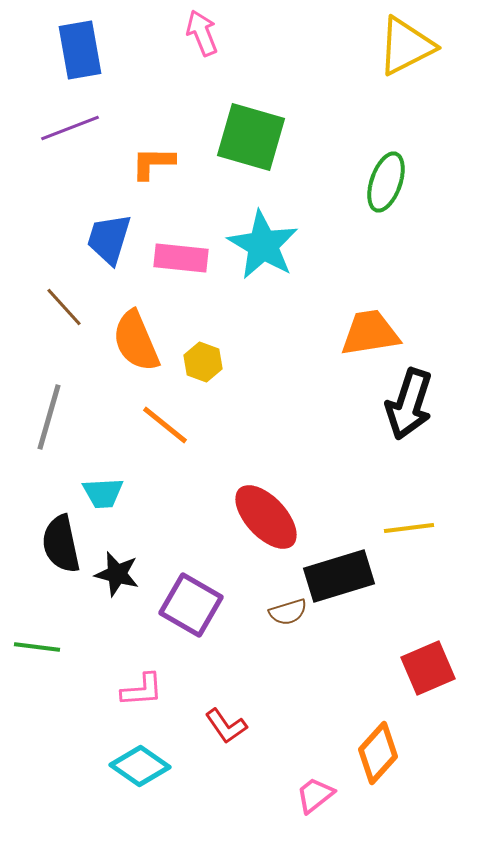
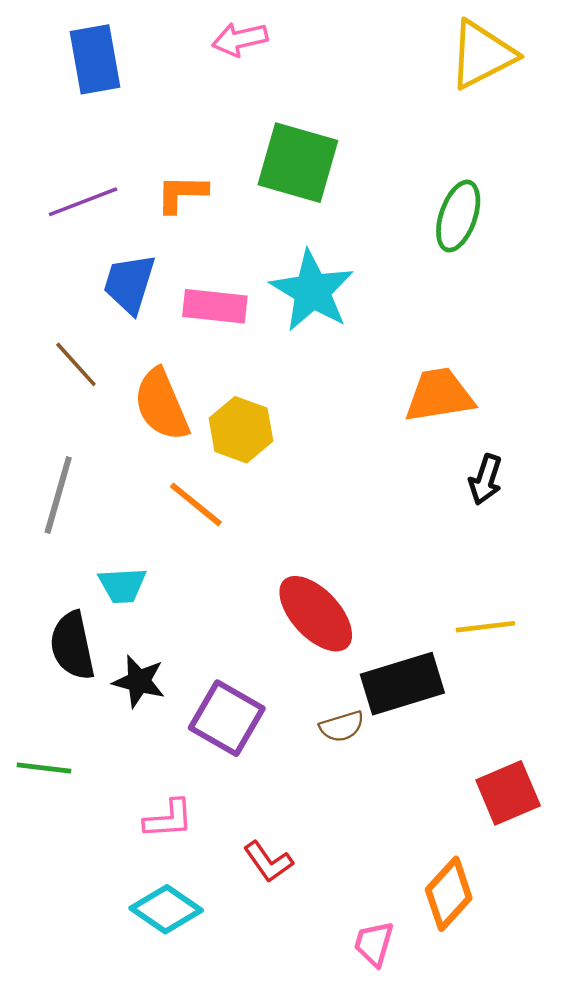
pink arrow: (202, 33) -> (240, 39), turned -81
purple line: (70, 128) -> (83, 202), moved
yellow hexagon: (203, 362) -> (241, 430), size x1.4
black arrow: (409, 404) -> (485, 480), size x0.6
pink trapezoid: (315, 795) -> (374, 944), turned -36

